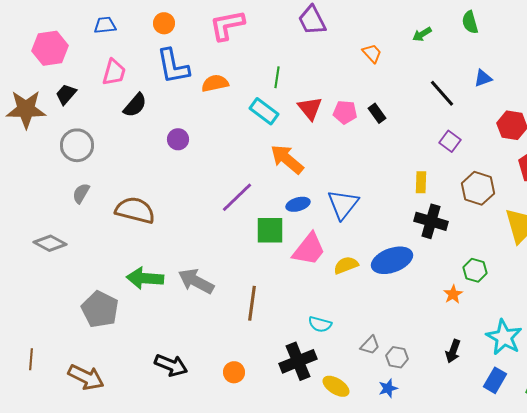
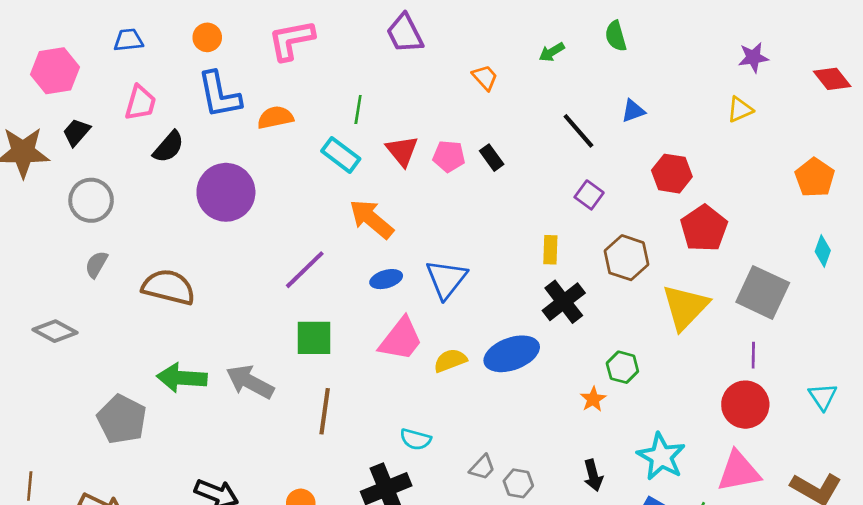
purple circle: (178, 139) -> (226, 192), size x2.0
black cross: (431, 221) -> (564, 302), turned 36
green square: (270, 230) -> (314, 338), moved
black arrow: (453, 351) -> (593, 475), turned -35

